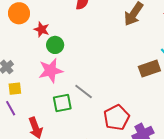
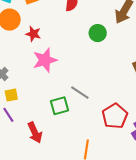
green circle: (55, 45) -> (98, 33), moved
pink star: (51, 71) -> (45, 60), moved

